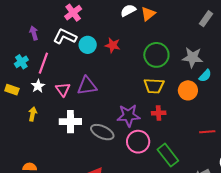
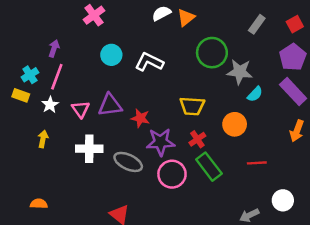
purple arrow: (34, 33) -> (54, 48), moved, turned 32
white L-shape: (65, 36) -> (149, 62), moved
red star: (113, 45) -> (140, 118), moved
green circle: (156, 55) -> (212, 53), moved
yellow rectangle: (12, 90) -> (21, 95), moved
orange circle: (188, 90) -> (235, 124), moved
red cross: (159, 113) -> (197, 139), turned -32
green rectangle: (168, 155) -> (209, 167), moved

